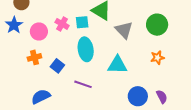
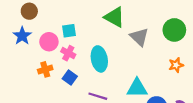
cyan square: (82, 22) -> (69, 31), moved
pink cross: (62, 24) -> (68, 53), moved
cyan triangle: (117, 65) -> (137, 88), moved

